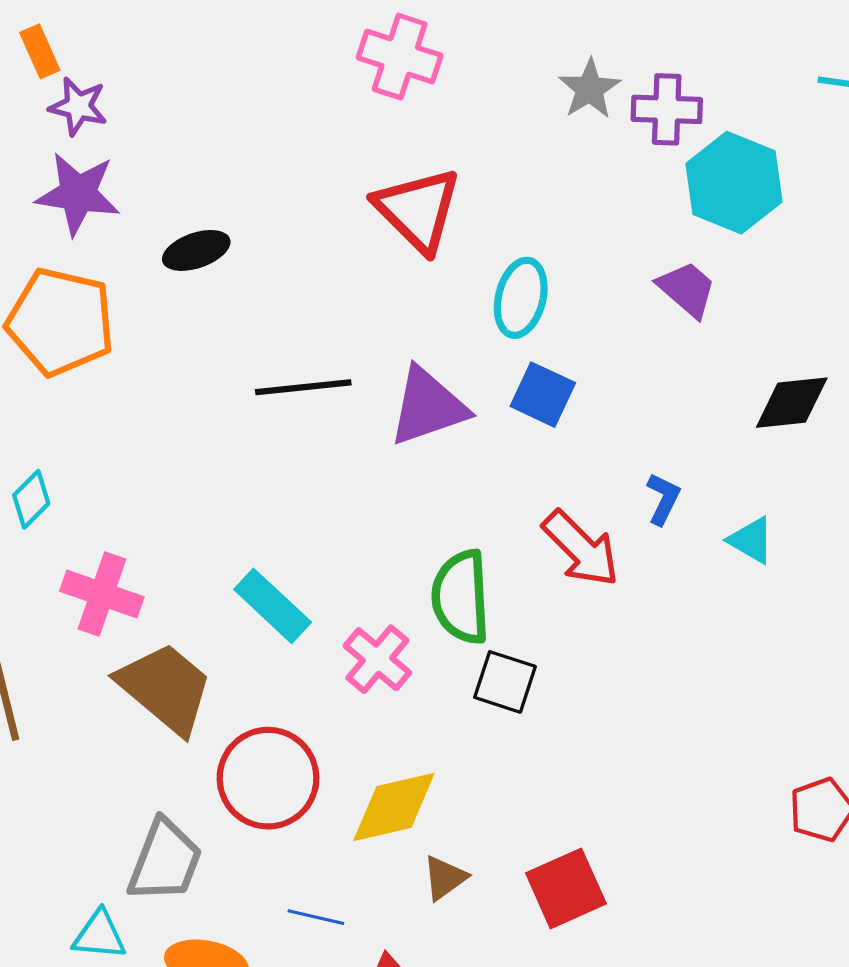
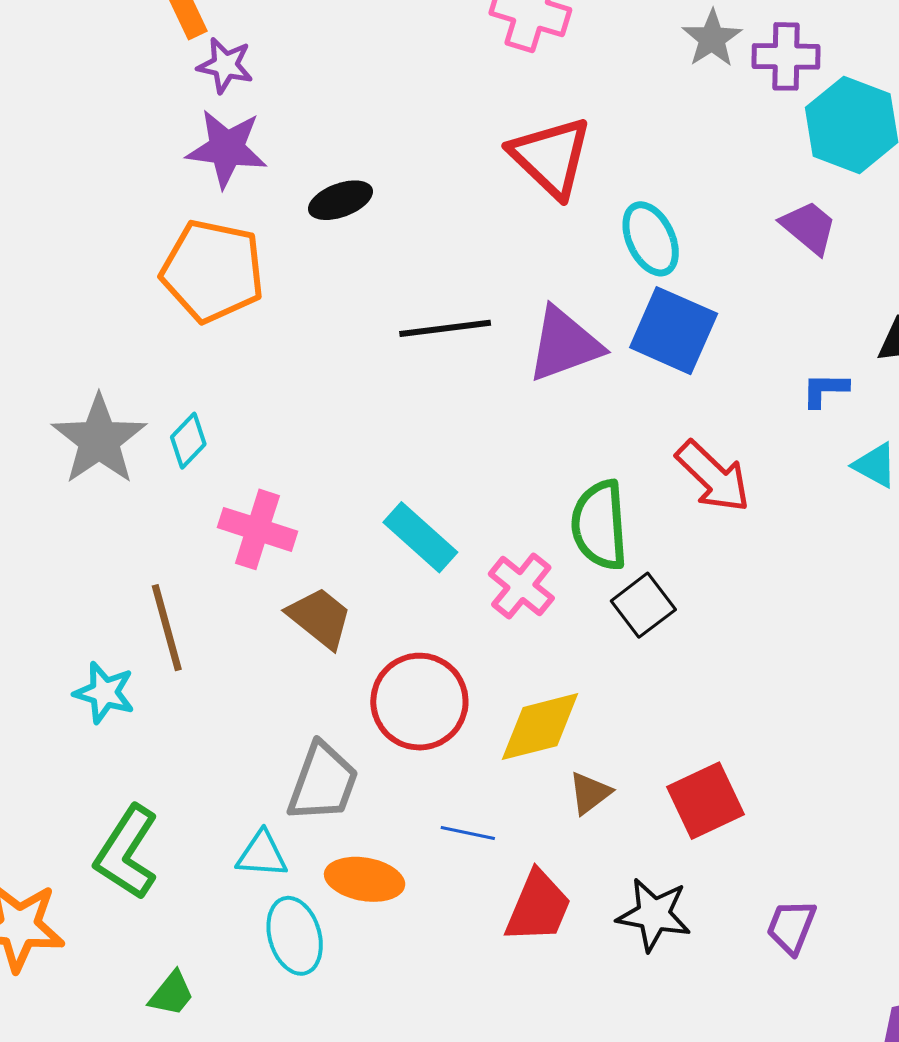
cyan ellipse: (521, 298) -> (651, 239), turned -38
blue square: (543, 395) -> (674, 331), size x1.4
blue L-shape: (663, 499) -> (825, 390), moved, turned -114
black square: (505, 682) -> (643, 605), turned 36
brown trapezoid: (165, 688) -> (320, 618), size x0.7

